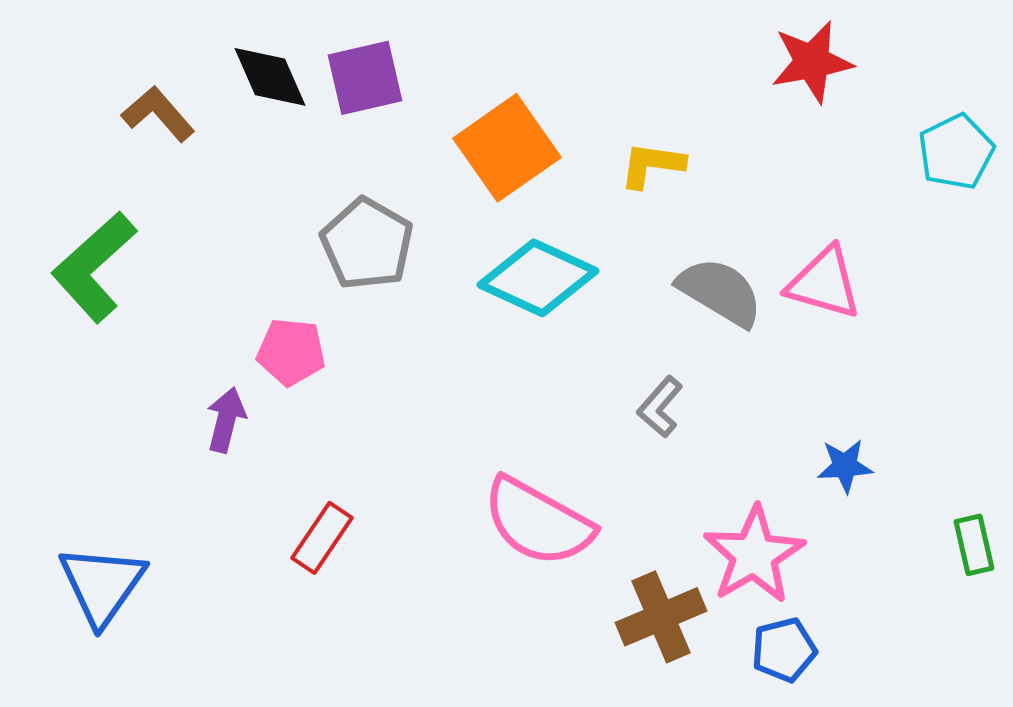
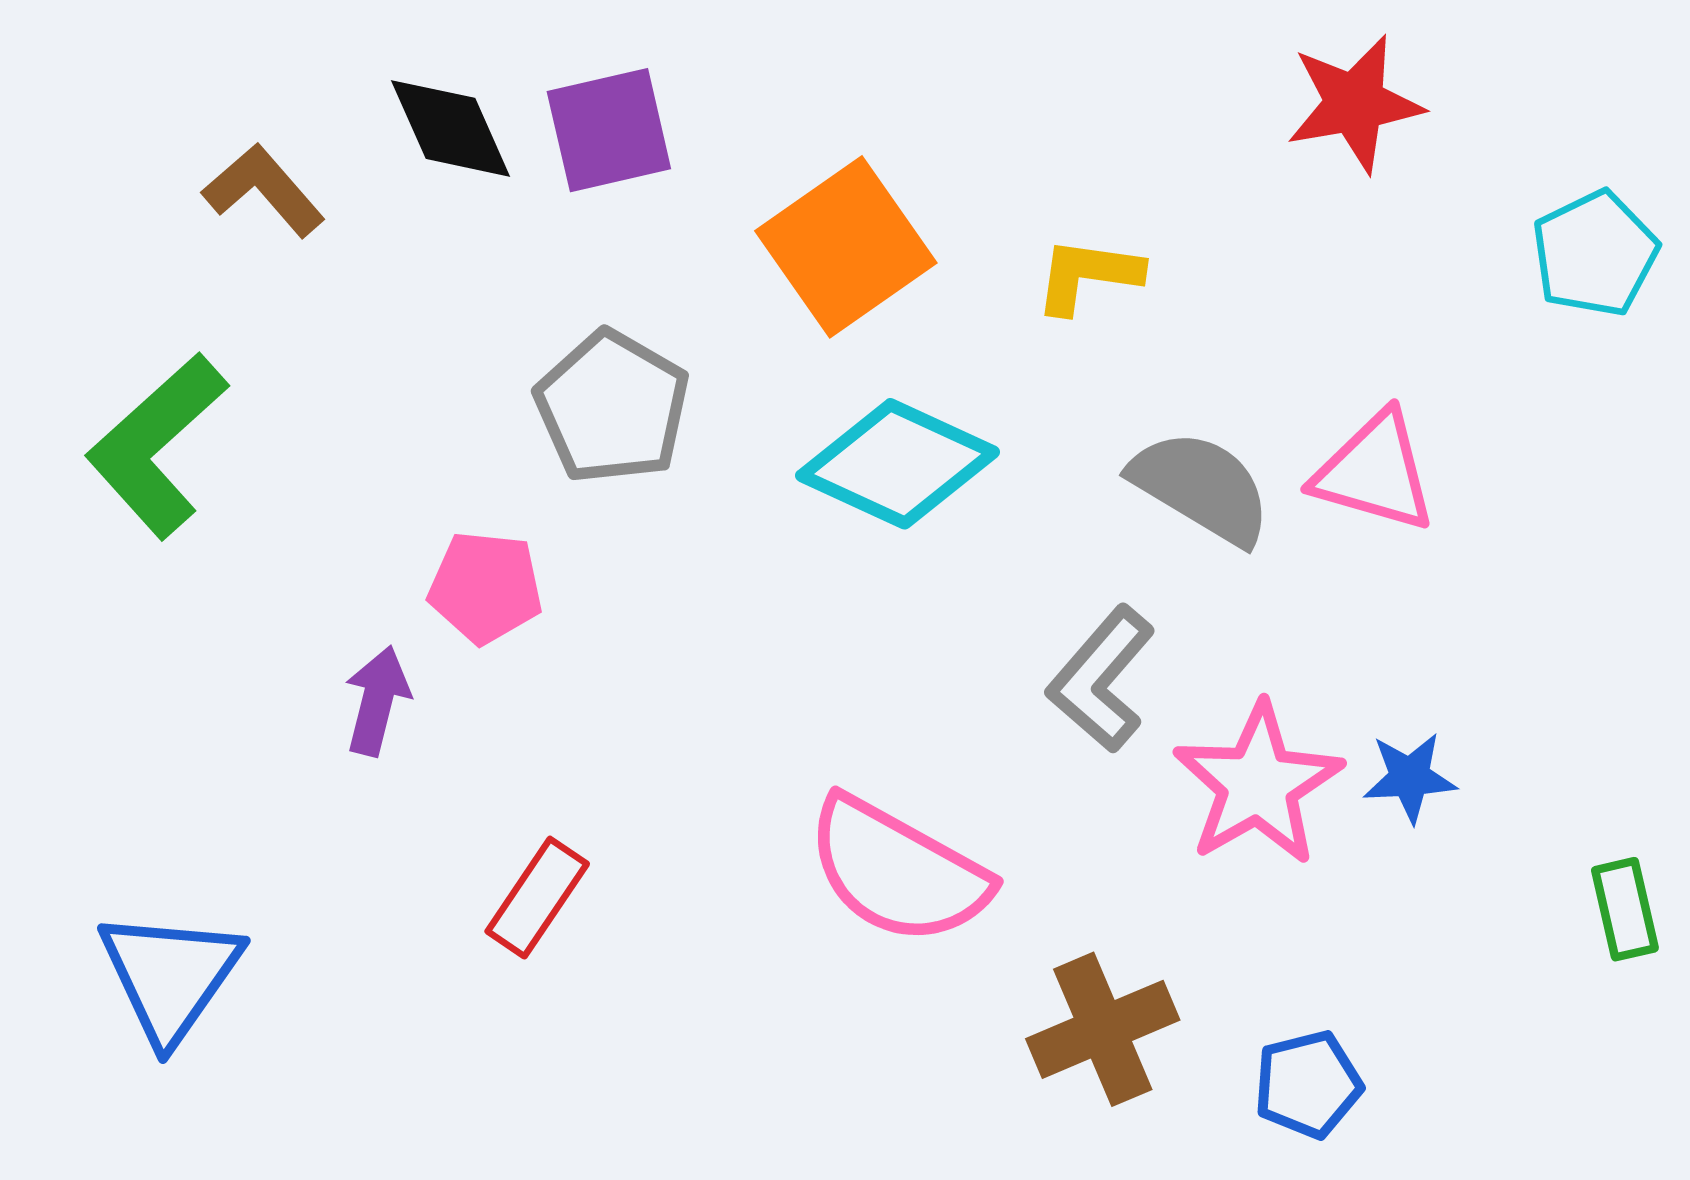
gray L-shape: (660, 407) -> (1101, 679), size x1.4
pink star: (754, 555) -> (1258, 784), moved

